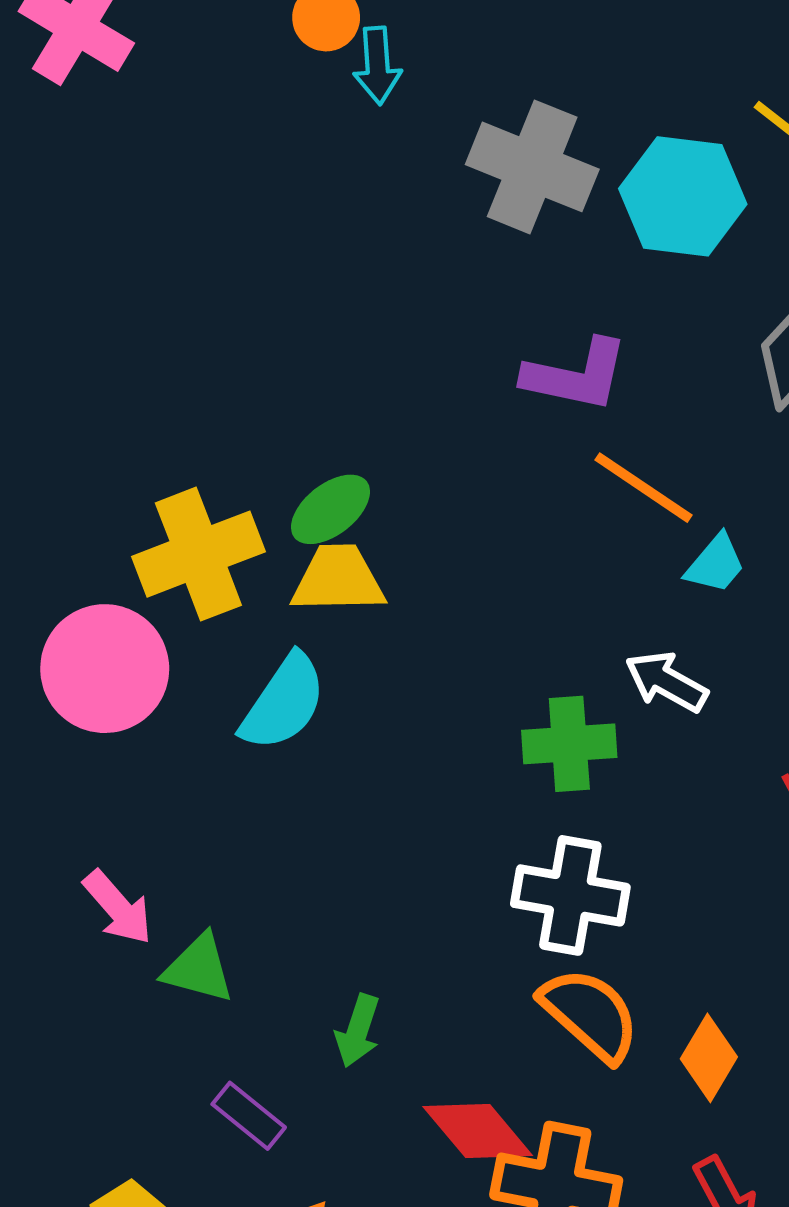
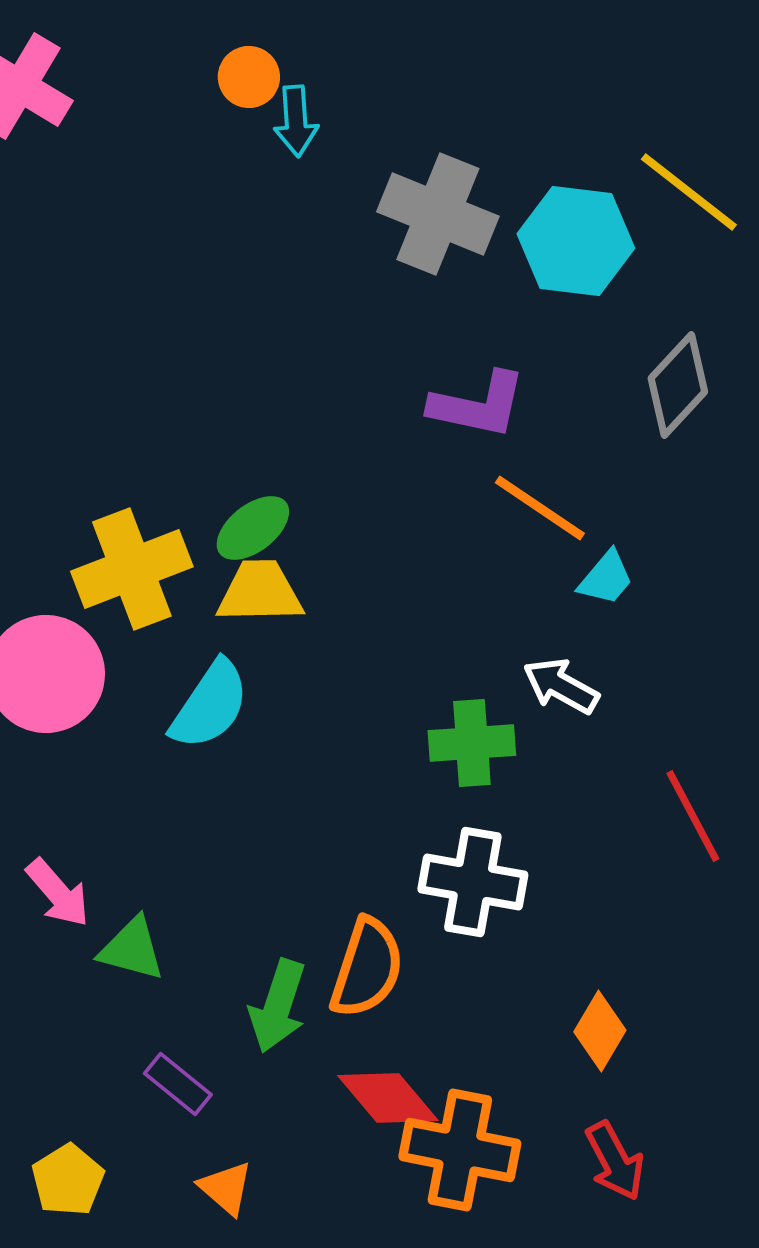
orange semicircle: (590, 1014) -> (367, 968), moved, turned 66
green arrow: (358, 1031) -> (278, 1006), size x1.4

